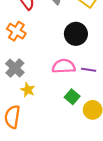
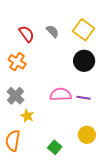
black circle: (76, 34) -> (84, 61), moved
green square: (72, 97) -> (55, 147), moved

